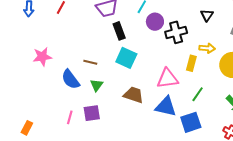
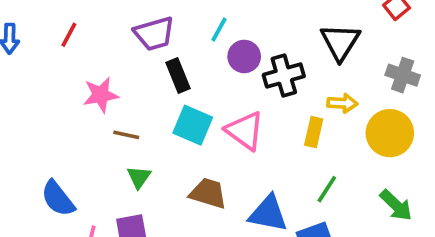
black triangle: (207, 15) -> (340, 42), size x1.6
pink star: (42, 57) -> (101, 95), moved
blue semicircle: (70, 79) -> (58, 199), moved
pink triangle: (167, 79) -> (245, 131), moved, turned 45

